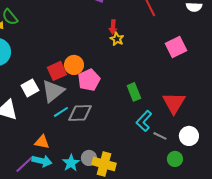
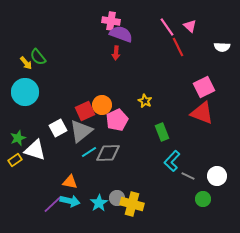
red arrow: (113, 27) -> (116, 53), moved
yellow star: (117, 39) -> (145, 101), moved
red triangle: (174, 103) -> (202, 113), moved, turned -40

